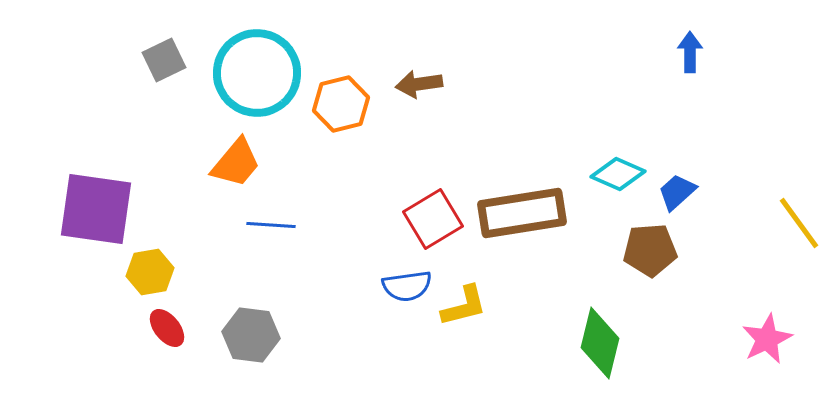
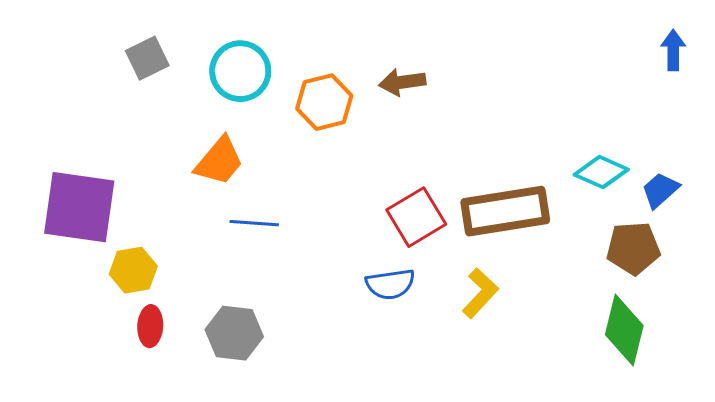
cyan circle: (257, 73) -> (240, 71), size x0.7
yellow L-shape: (464, 306) -> (480, 293), moved, turned -33
red ellipse: (167, 328) -> (150, 326), turned 42
green diamond: (600, 343) -> (624, 330), moved

